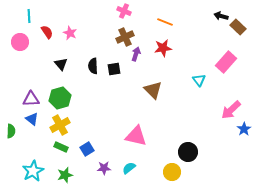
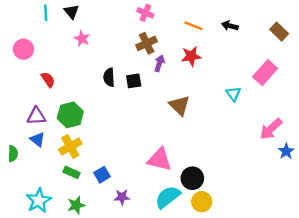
cyan line: (29, 16) -> (46, 13), moved
black arrow: (221, 16) -> (230, 26), moved
red semicircle: (47, 32) -> (48, 80), moved
black triangle: (61, 64) -> (71, 12), moved
black circle: (188, 152) -> (192, 178), moved
cyan semicircle: (129, 168) -> (168, 197), moved, size x1.6

